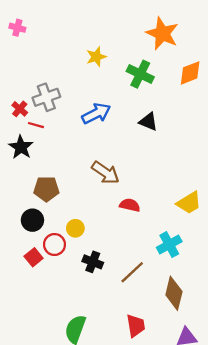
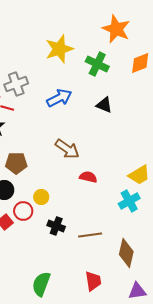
yellow star: (96, 57) -> (59, 49), size x1.6
cyan cross: (169, 245) -> (129, 201), moved
brown line: (132, 272) -> (90, 235), turned 35

